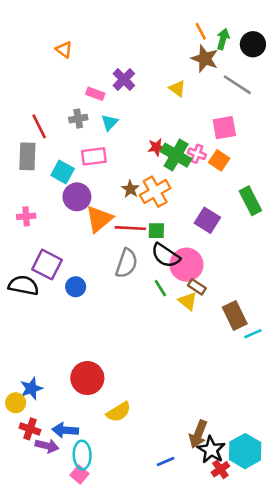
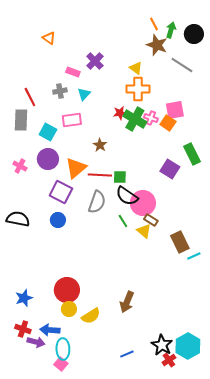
pink square: (224, 128) -> (175, 110), moved
orange cross: (155, 192) -> (138, 89), moved, turned 30
purple circle: (77, 197) -> (48, 159), moved
pink cross: (26, 216) -> (20, 166), turned 32
purple square: (207, 220) -> (170, 169), moved
purple square: (47, 265) -> (61, 192), moved
yellow circle: (16, 403) -> (69, 309), moved
brown arrow: (198, 434) -> (127, 302), moved

